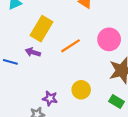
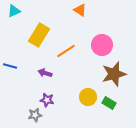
purple arrow: (33, 52) -> (45, 73), moved
yellow circle: (81, 90) -> (88, 97), moved

